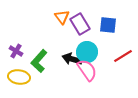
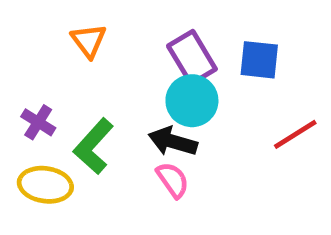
orange triangle: (62, 17) -> (89, 41), moved
cyan circle: (87, 52) -> (192, 101), moved
pink semicircle: (87, 70) -> (173, 180), moved, size x0.7

